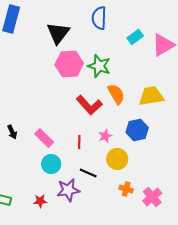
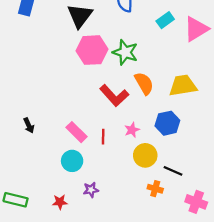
pink rectangle: (44, 138) -> (76, 132), moved
black line: (88, 173) -> (173, 171), moved
purple star: (68, 190) -> (91, 190), size x0.6
pink cross: (152, 197) -> (196, 202), moved, turned -30

